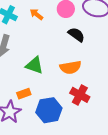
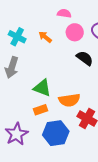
orange semicircle: (70, 67) -> (69, 100), moved
orange rectangle: (24, 94) -> (41, 110), moved

